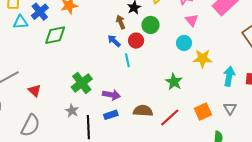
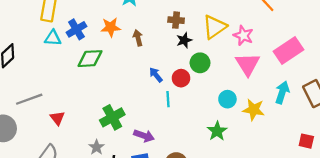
pink triangle: (192, 20) -> (248, 64), size x1.6
brown arrow: (121, 22) -> (138, 38), moved
cyan circle: (184, 43) -> (227, 99), moved
cyan arrow: (229, 76) -> (282, 92), moved

